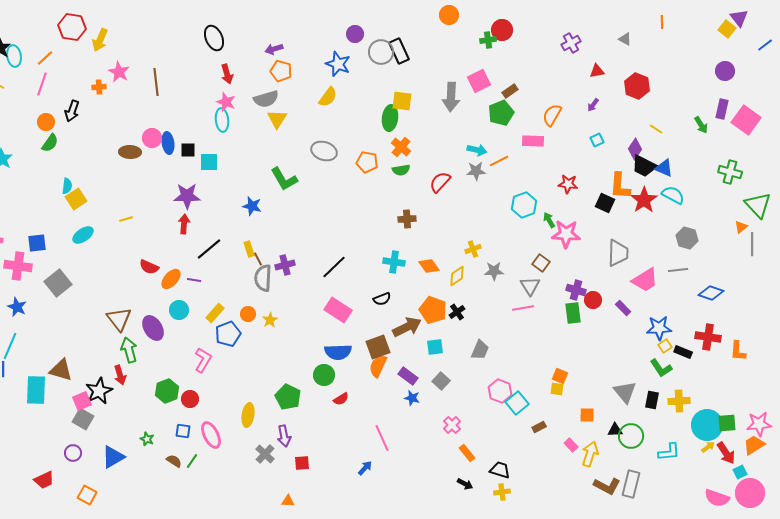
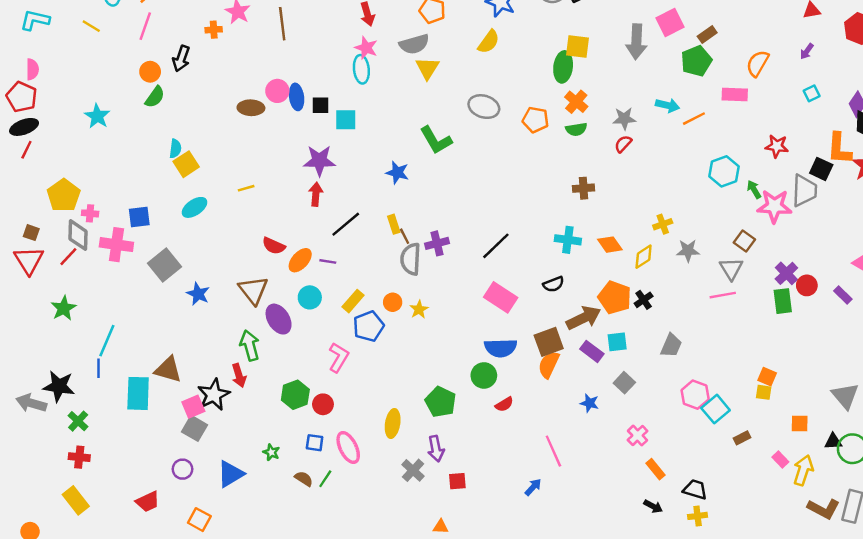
gray star: (476, 171) -> (624, 119), moved
red semicircle: (440, 182) -> (623, 144), size x0.7
gray trapezoid: (618, 253) -> (804, 191), moved
purple cross: (576, 290) -> (786, 273), turned 30
blue star: (17, 307) -> (198, 294), moved
brown triangle: (119, 319) -> (253, 290), moved
purple rectangle: (408, 376) -> (592, 351), moved

